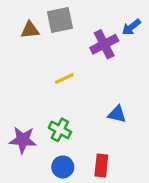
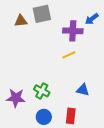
purple cross: (104, 44) -> (73, 31), turned 30
yellow line: (64, 78) -> (69, 55), moved
blue triangle: (117, 114) -> (83, 90), moved

